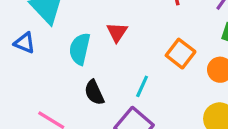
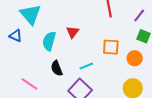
orange square: (181, 54) -> (111, 47), turned -36
cyan line: (142, 86) -> (86, 66), turned 40

